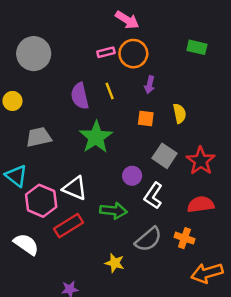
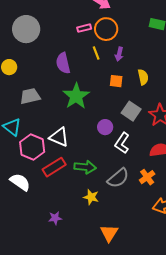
yellow line: (110, 91) -> (96, 53), moved
green arrow: (113, 211) -> (85, 167), moved
orange cross: (184, 238) -> (147, 177), turned 35

